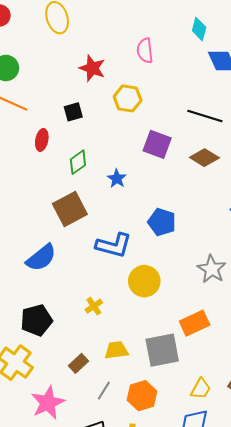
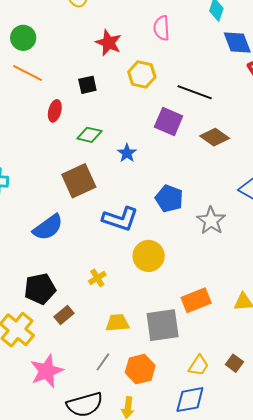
black line: (205, 116) -> (195, 92), moved
green diamond: (78, 162) -> (89, 135), turned 45
gray star: (212, 269) -> (211, 221), moved
brown rectangle: (78, 363) -> (64, 315), moved

